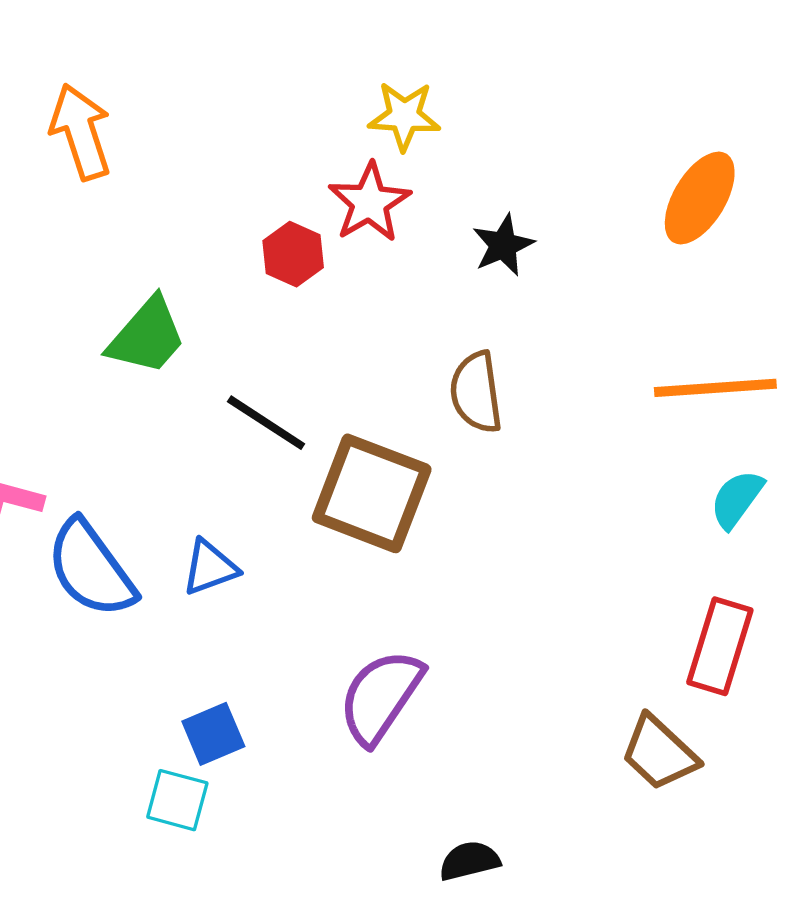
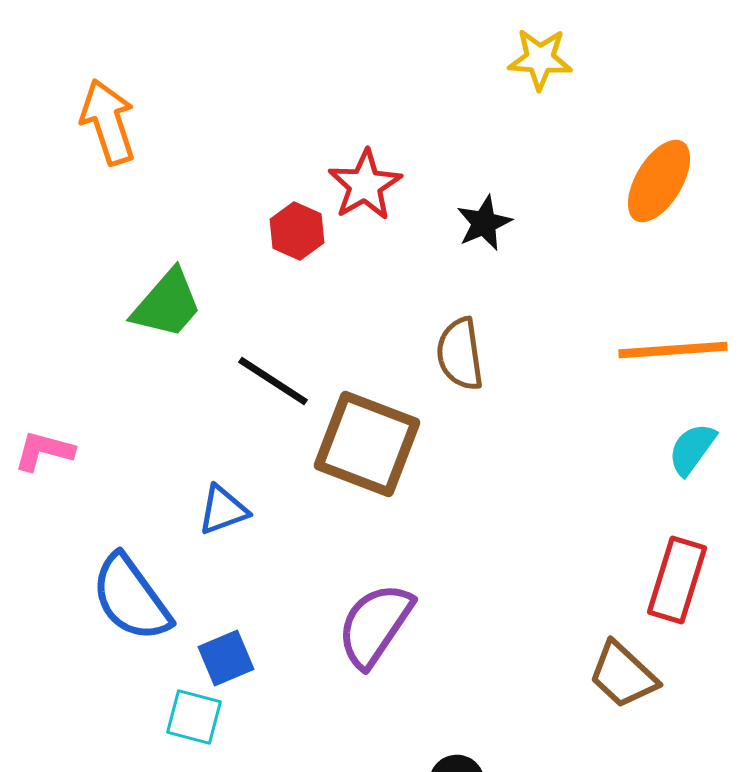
yellow star: (404, 116) -> (540, 59), moved
blue semicircle: (91, 569) -> (131, 598), moved

